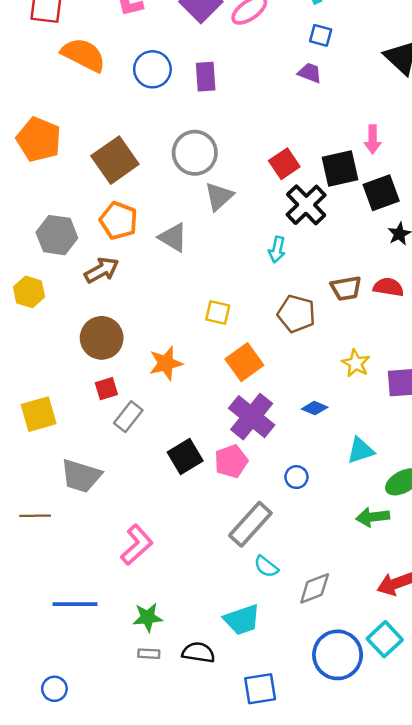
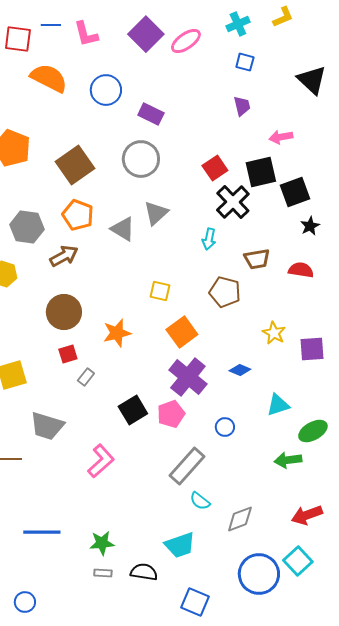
purple trapezoid: (310, 73) -> (242, 106), moved, turned 55
purple rectangle: (206, 77) -> (151, 114), moved, turned -60
pink arrow: (373, 139) -> (281, 137), moved, turned 80
gray triangle: (219, 196) -> (156, 213), moved
brown trapezoid: (346, 288) -> (257, 259), moved
gray rectangle: (128, 417) -> (86, 377), size x0.7
pink L-shape: (137, 545) -> (101, 461), moved
blue square: (260, 689) -> (195, 602), turned 32

